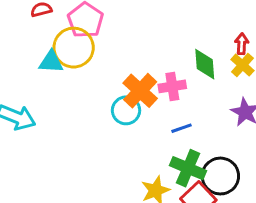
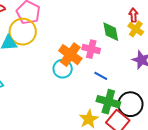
pink cross: (172, 86) -> (91, 49), turned 30
blue line: (182, 128) -> (101, 76), turned 56

